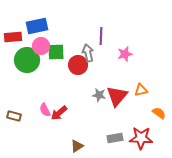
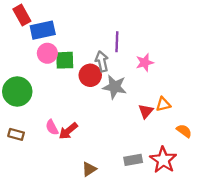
red rectangle: (13, 37) -> (22, 15), moved, turned 66
green circle: (27, 60) -> (17, 92), moved
gray star: (99, 95) -> (115, 87), moved, size x1.5
red triangle: (117, 96) -> (146, 111), moved, size x0.6
red star: (141, 138) -> (163, 160), turned 30

